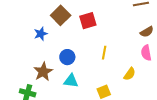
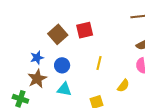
brown square: (61, 15) -> (58, 34), moved
blue star: (41, 34) -> (37, 58), moved

